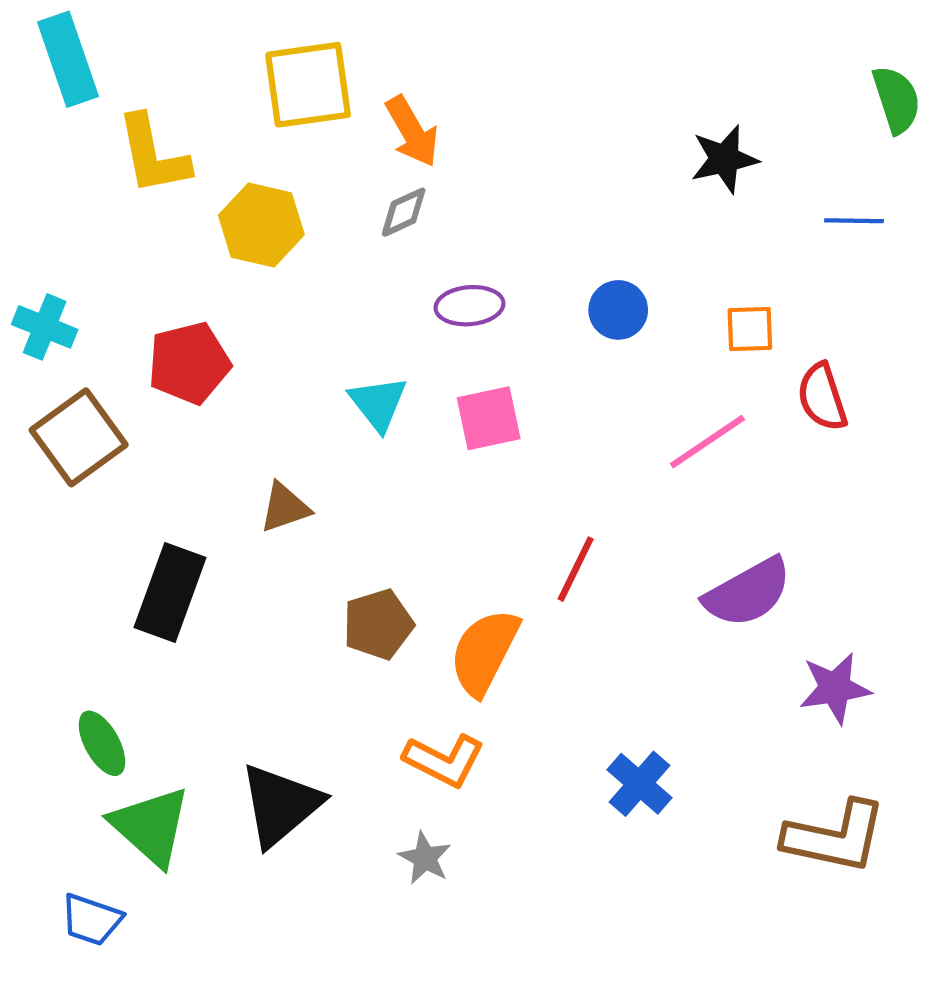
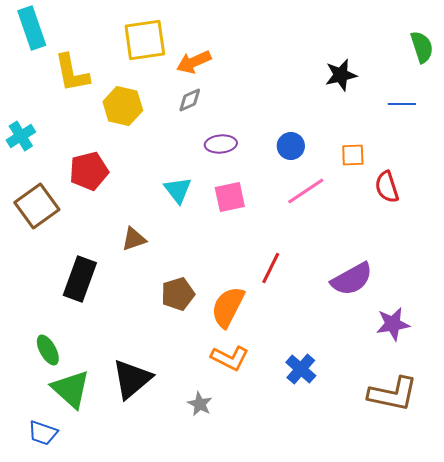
orange arrow: (412, 131) -> (194, 62), turned 96
cyan cross: (45, 327) -> (21, 136), moved, turned 36
pink line: (707, 442) -> (306, 191), moved
orange L-shape: (444, 760) -> (230, 358), moved

